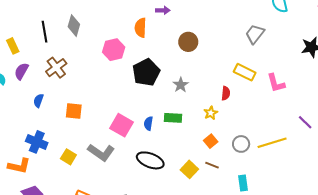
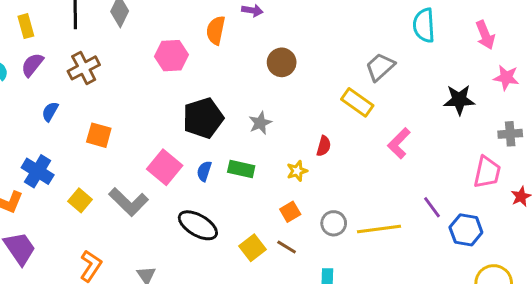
black pentagon: (146, 72) -> (203, 118), moved
yellow rectangle: (245, 72) -> (357, 102), moved
pink L-shape: (276, 83) -> (399, 143), turned 50

